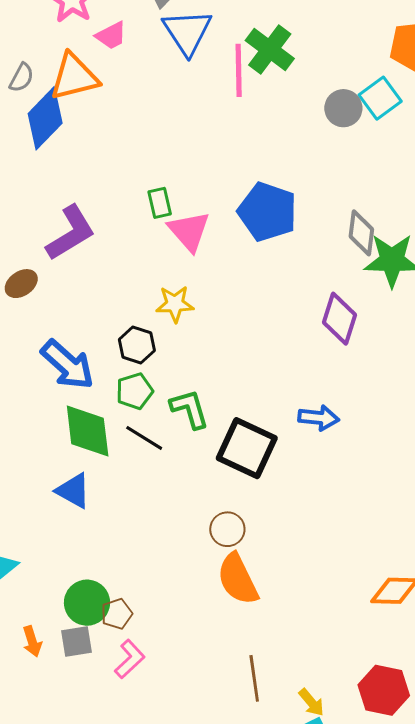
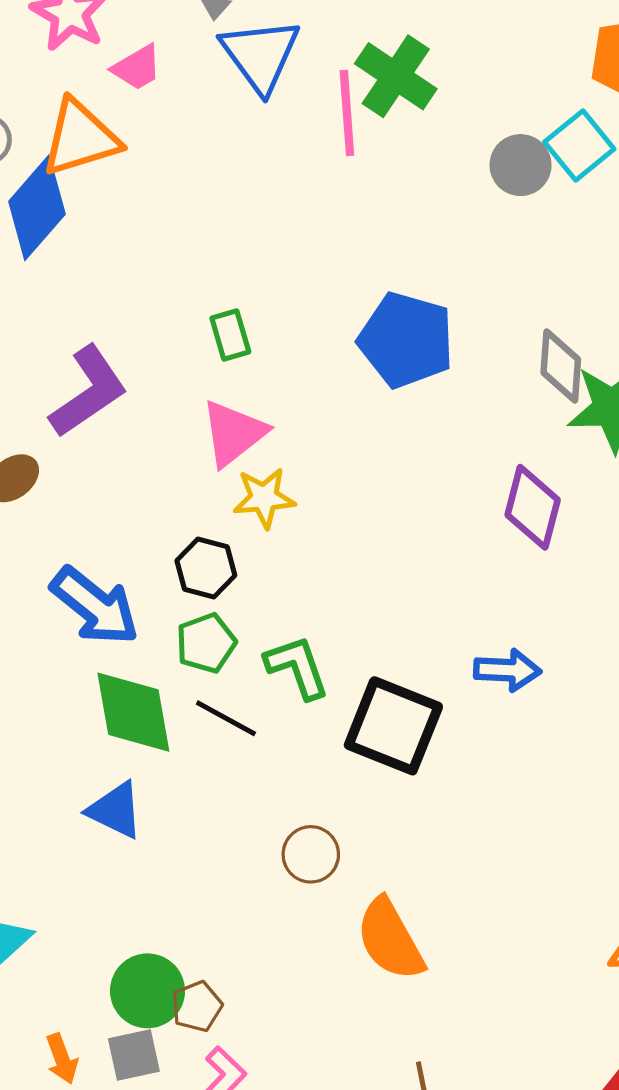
pink triangle: (189, 231) -> (234, 433), moved, turned 36
brown circle: (227, 529) -> (311, 854), moved

